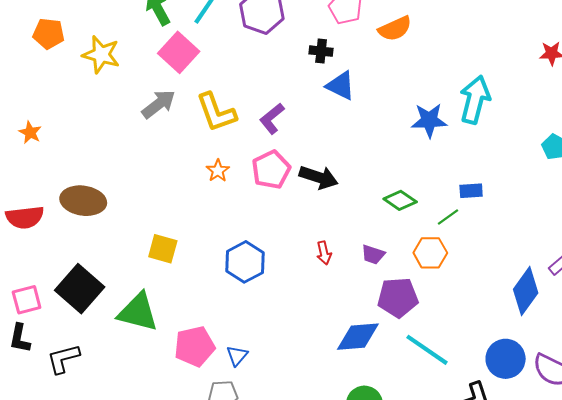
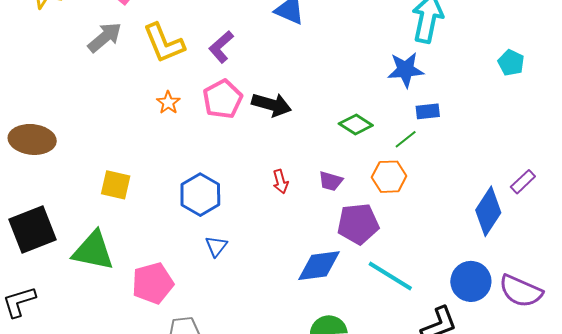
blue star: (429, 120) -> (406, 70), moved
black square: (80, 289) -> (33, 230), turned 30
blue triangle: (237, 356) -> (216, 246), moved

